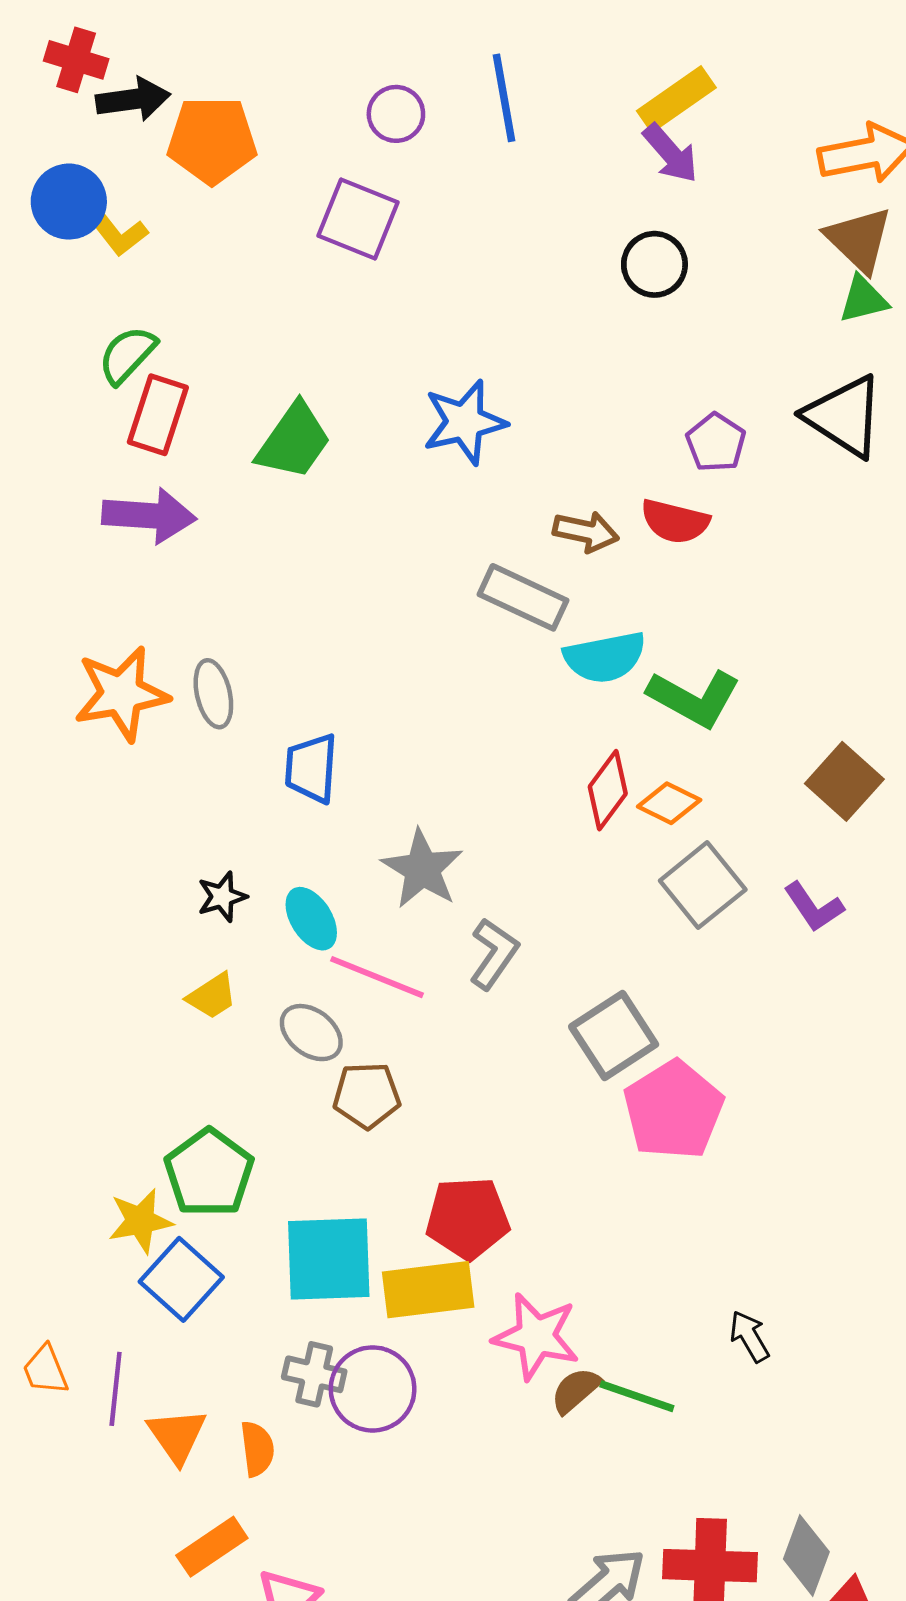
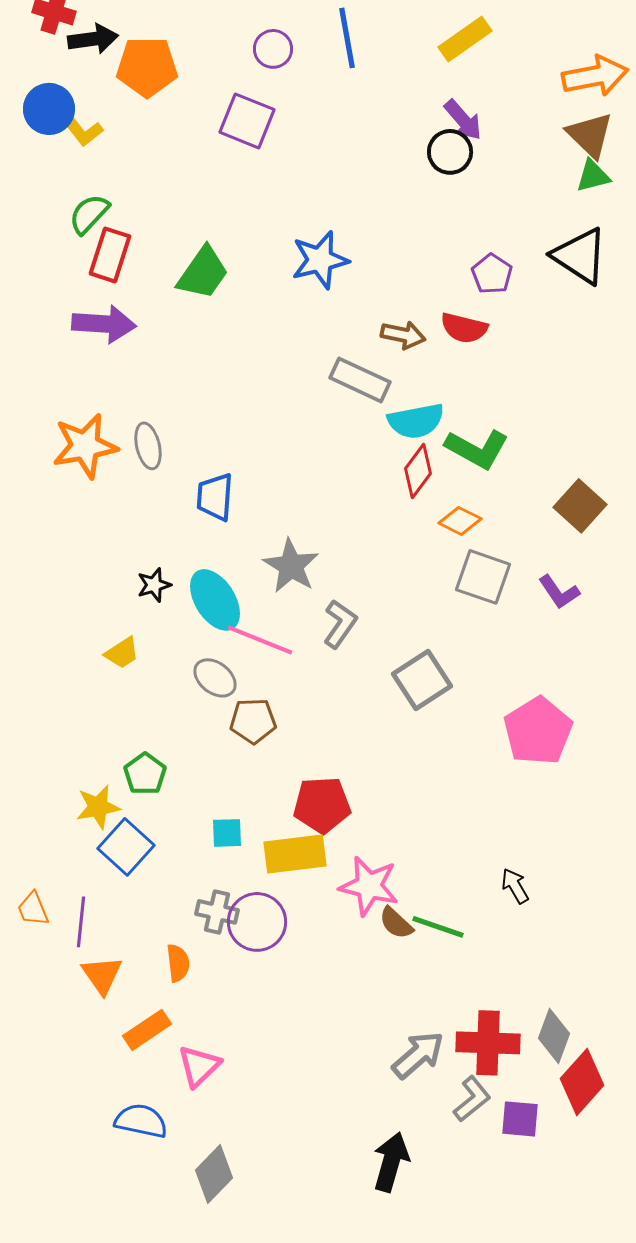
purple arrow: (671, 153) -> (463, 120), moved
red diamond: (608, 790) -> (418, 471), moved
gray square: (703, 885) -> (483, 577), turned -32
cyan ellipse: (311, 919) -> (215, 600), size x1.4
yellow trapezoid: (212, 996) -> (122, 653), moved
pink pentagon: (673, 1110) -> (538, 731), moved
green pentagon: (209, 1173) -> (145, 774), size x0.7
cyan square: (329, 1259) -> (227, 833), size x0.5
brown semicircle: (576, 1390) -> (396, 923), turned -96
orange triangle: (177, 1436) -> (102, 975), moved

